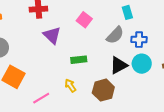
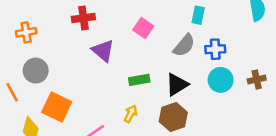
cyan rectangle: (127, 12) -> (198, 15), turned 32
black triangle: (119, 65) -> (177, 85), moved
yellow arrow: (70, 86) -> (131, 114), turned 64

